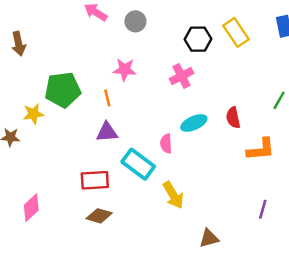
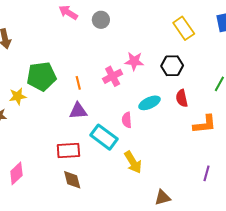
black hexagon: (198, 39) -> (172, 66), moved
pink star: (125, 70) -> (134, 61), moved
pink cross: (182, 76) -> (113, 76), moved
brown diamond: (99, 216) -> (72, 180), turned 60

